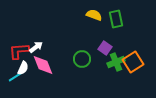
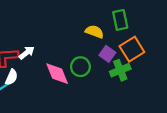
yellow semicircle: (94, 15) -> (94, 32), moved
orange square: (133, 62) -> (132, 49), moved
pink diamond: (43, 65) -> (57, 74), moved

